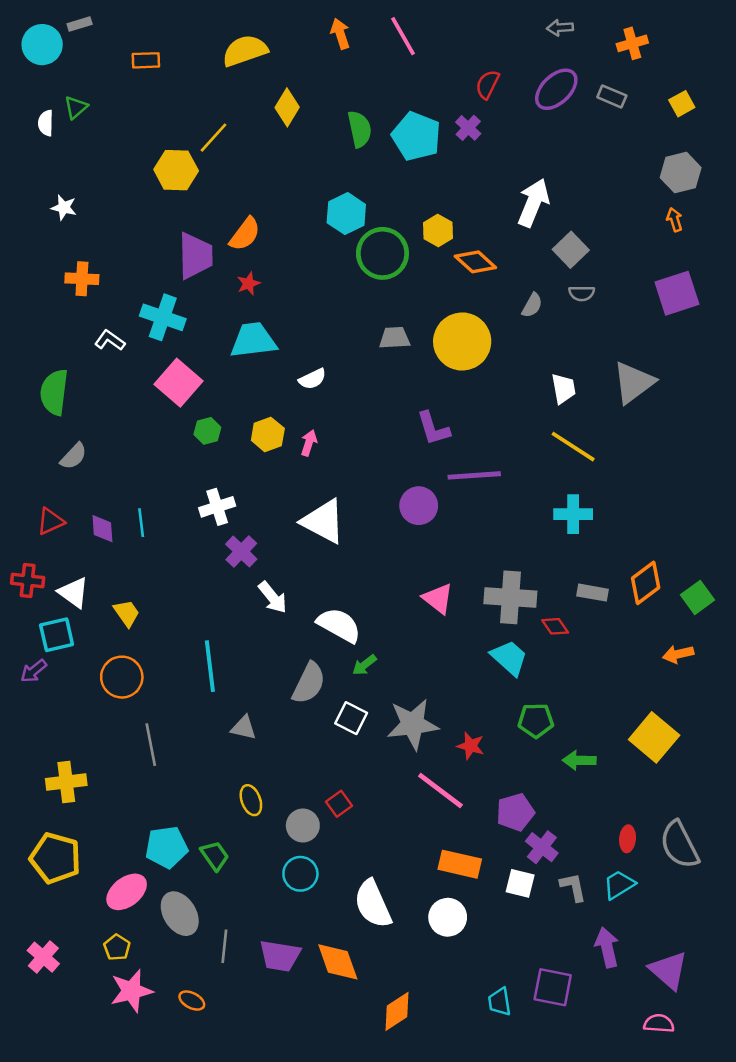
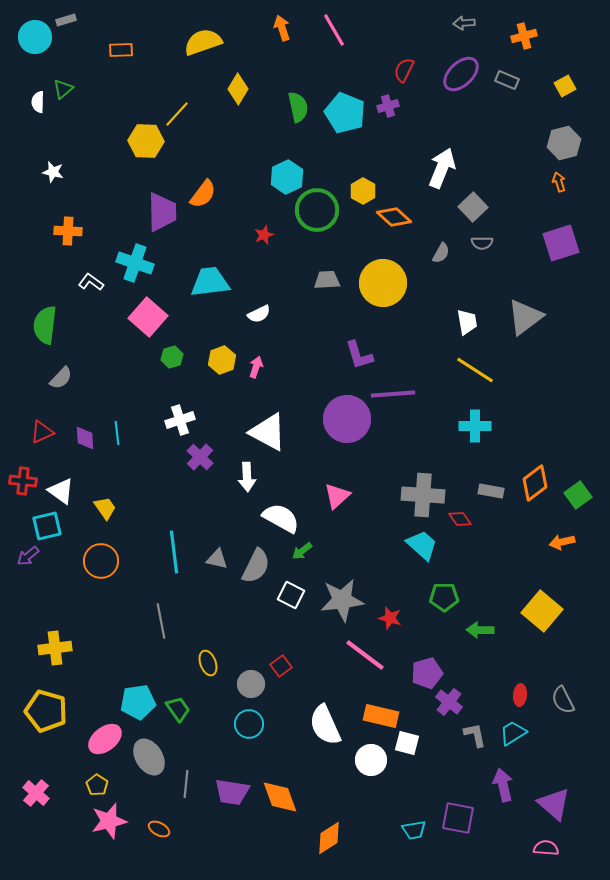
purple cross: (468, 128) -> (388, 106), turned 30
red star: (249, 284) -> (264, 235), moved
purple circle: (419, 506) -> (347, 419), size x1.5
white arrow: (273, 597) -> (247, 477), moved, turned 36
pink triangle: (438, 599) -> (337, 496), moved, turned 40
gray triangle: (244, 728) -> (217, 559), moved
gray line: (151, 745) -> (161, 621), moved
gray semicircle: (679, 845) -> (563, 700), size x0.7
white square: (520, 883) -> (407, 743), moved
white semicircle: (373, 904) -> (325, 725), moved
cyan trapezoid: (500, 1002) -> (414, 830), turned -90

